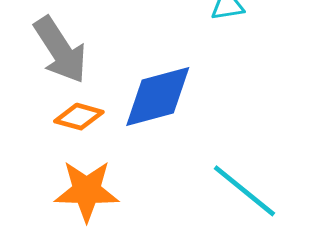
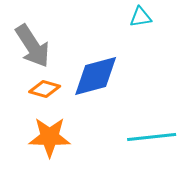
cyan line: (244, 191) -> (152, 137), turned -45

